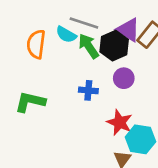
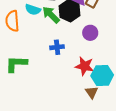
purple circle: (124, 78) -> (90, 33), moved

